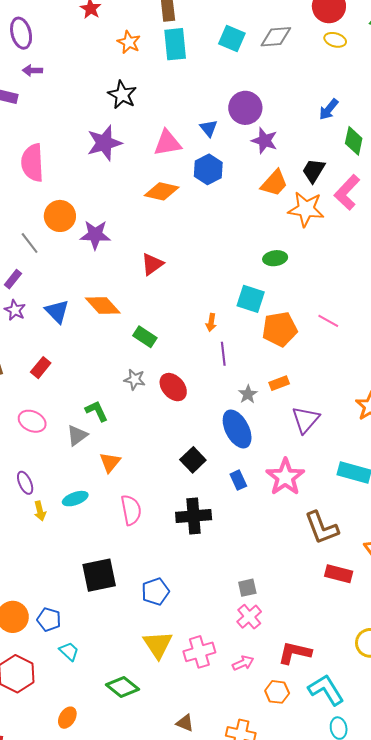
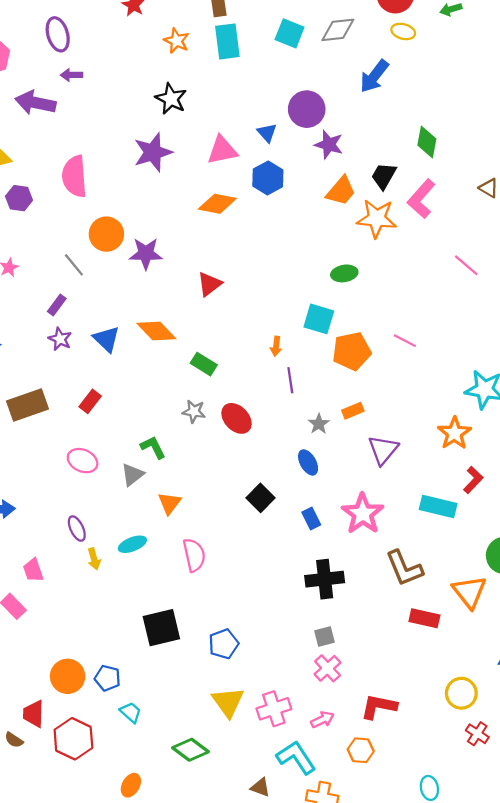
blue arrow: (329, 109) -> (374, 76), moved, size x1.4
blue ellipse: (237, 429) -> (308, 462), size x0.6
black cross: (194, 516) -> (325, 579), moved
cyan L-shape: (326, 690) -> (296, 757), moved

